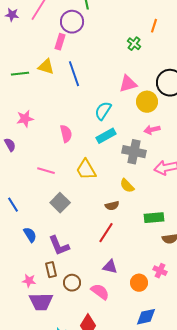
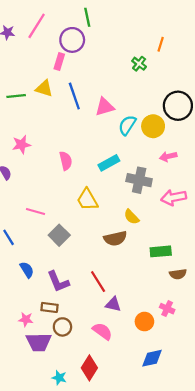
pink triangle: (128, 84) -> (105, 107), moved
cyan semicircle: (103, 111) -> (127, 125), moved
pink arrow: (152, 130) -> (168, 156), moved
pink line: (46, 171) -> (35, 211), moved
brown semicircle: (112, 206) -> (115, 238), size x1.5
red line: (106, 233) -> (98, 282), moved, turned -65
brown rectangle: (51, 270) -> (50, 307), turned -70
brown circle: (72, 283) -> (62, 327), moved

